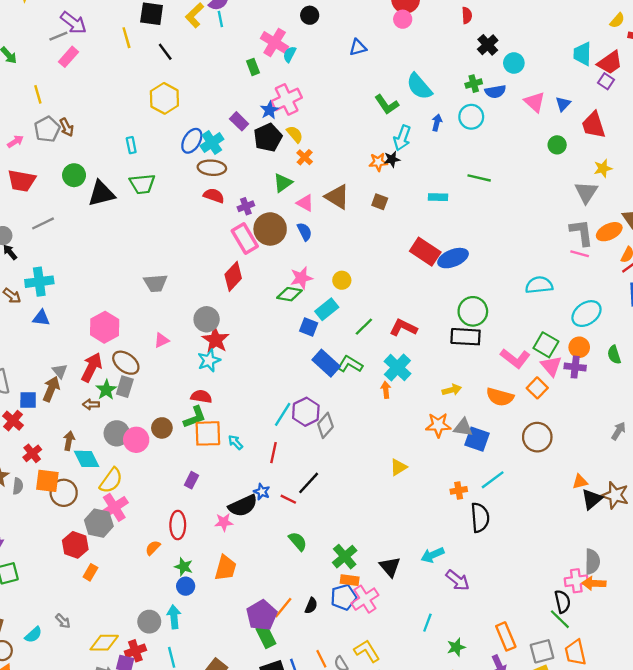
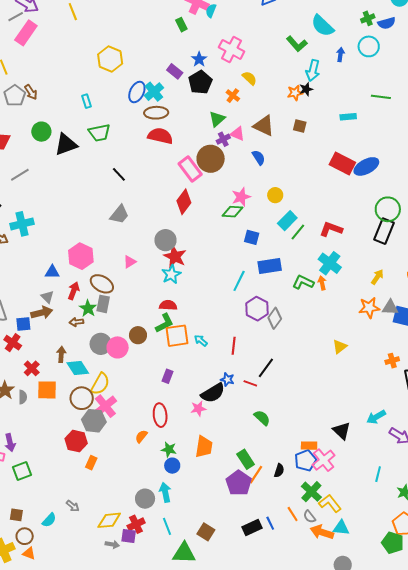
black line: (165, 52) -> (119, 174), moved
pink rectangle: (68, 57) -> (26, 33), size x1.4
pink cross: (287, 99) -> (232, 49), moved, turned -30
yellow semicircle: (295, 134) -> (249, 78), moved
red semicircle: (214, 196) -> (160, 136), size x1.4
purple cross: (246, 206) -> (223, 139), moved
blue semicircle: (305, 232) -> (259, 158), moved
gray trapezoid: (155, 283) -> (119, 214), turned -40
cyan rectangle: (327, 309) -> (287, 221), moved
blue triangle: (41, 318) -> (52, 272), moved
black rectangle: (466, 337) -> (384, 231), turned -65
blue rectangle: (326, 363) -> (270, 266), turned -45
green L-shape: (350, 364) -> (303, 282), moved
red arrow: (92, 367) -> (74, 291), size x0.7
brown arrow: (51, 389) -> (42, 313), turned 60
yellow arrow: (452, 390) -> (377, 277), turned -35
cyan line: (283, 414) -> (239, 281), moved
brown circle: (64, 493) -> (82, 398), moved
green cross: (345, 557) -> (311, 492), moved
green rectangle: (266, 636) -> (246, 459), moved

